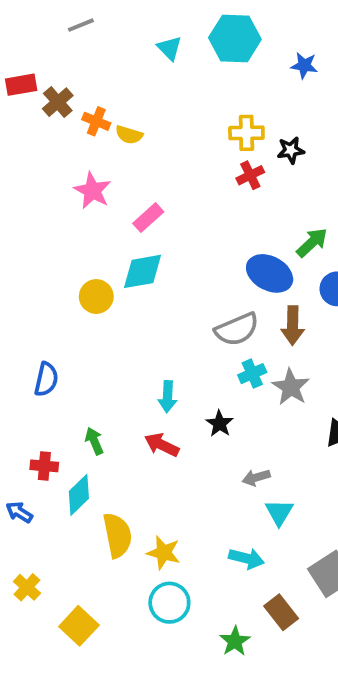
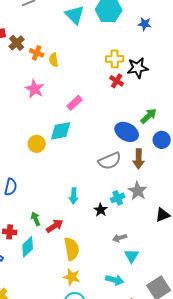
cyan triangle: (169, 48) -> (75, 15), size x1.5
yellow semicircle: (129, 135) -> (54, 60), turned 64
black star: (291, 150) -> (138, 68), size x1.5
red cross: (250, 175) -> (117, 81), turned -32
pink rectangle: (148, 218) -> (75, 103), moved
cyan cross: (252, 374) -> (118, 198), moved
red arrow: (162, 445) -> (55, 226), moved, turned 120
yellow semicircle: (117, 535) -> (72, 249), moved

